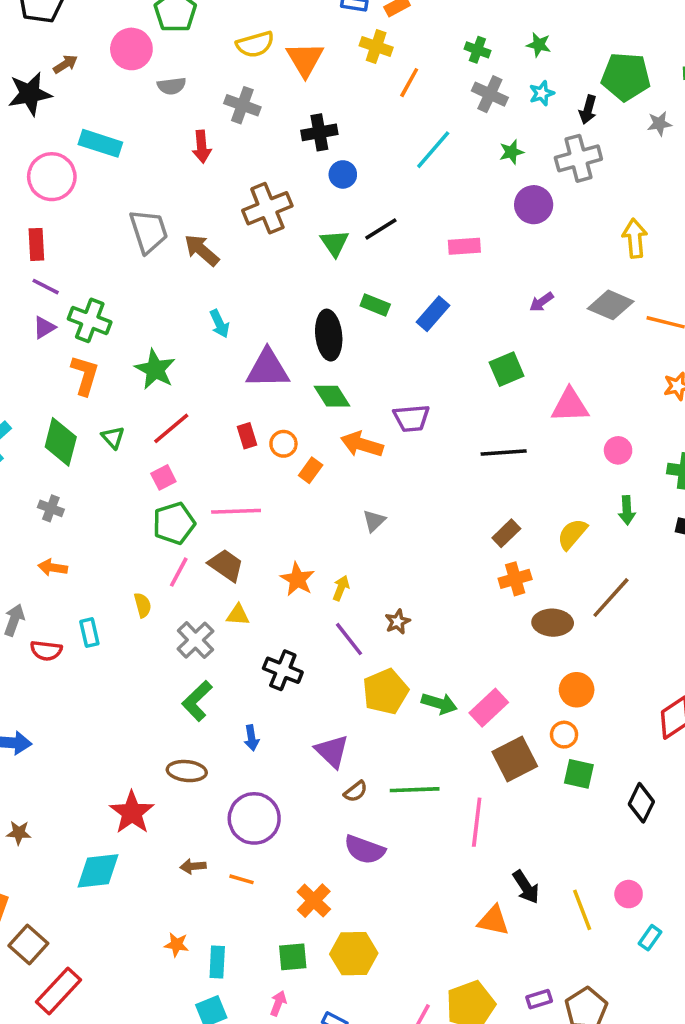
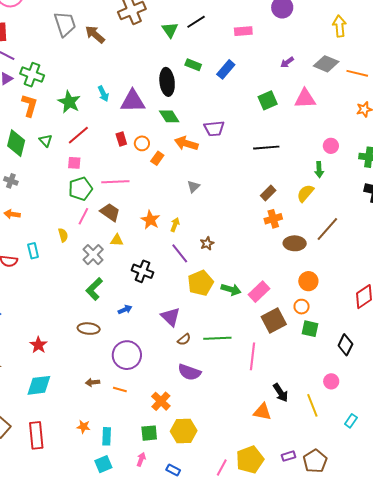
cyan arrow: (220, 324) -> (103, 94), moved
pink triangle: (570, 405) -> (305, 99), moved
pink square: (163, 477) -> (74, 163), turned 32
green arrow: (627, 510) -> (319, 170), moved
blue arrow: (251, 738) -> (125, 310), turned -104
red star: (132, 813) -> (38, 345), moved, size x0.7
pink circle: (629, 894) -> (331, 381), moved
red rectangle: (58, 991) -> (36, 435), moved, turned -48

